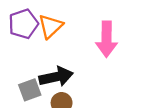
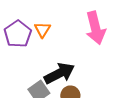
orange triangle: (50, 26) -> (42, 30), size x0.7

